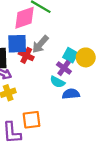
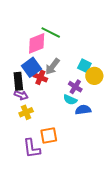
blue square: (17, 44) -> (31, 67), turned -30
cyan square: (70, 55) -> (84, 66), moved

